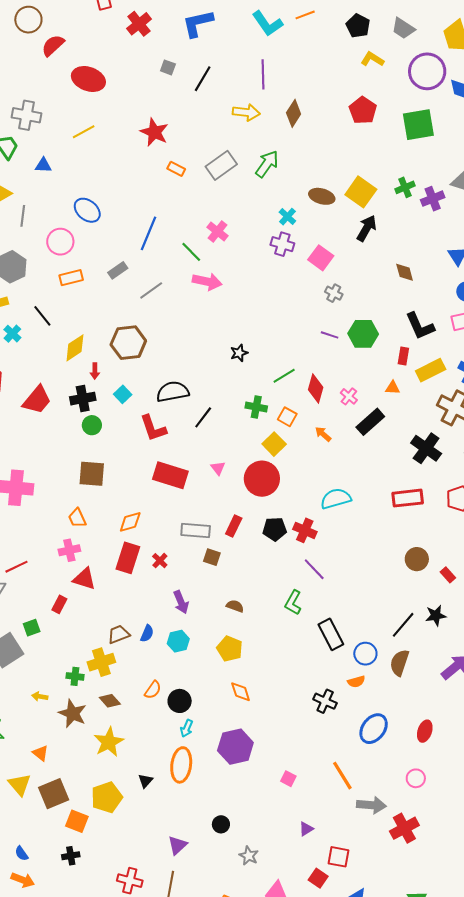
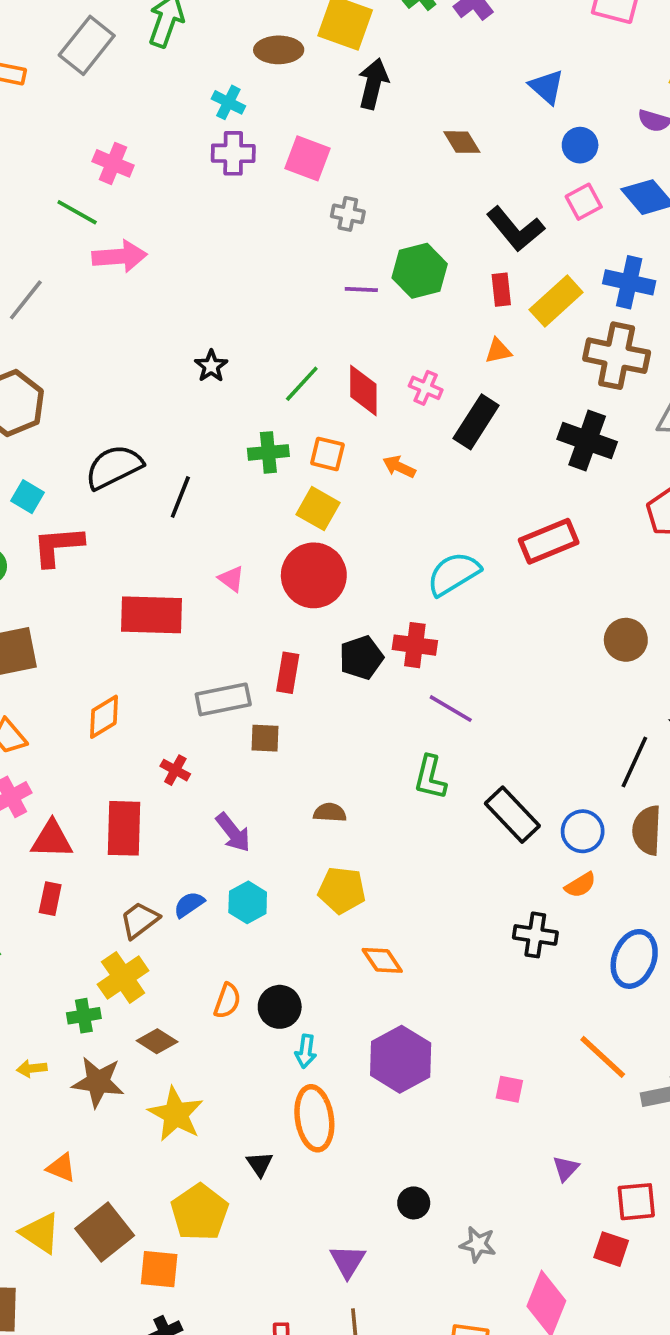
red L-shape: (153, 428) -> (58, 546), moved, turned 120
red rectangle: (408, 498) -> (549, 541), moved
red rectangle: (128, 558) -> (124, 828), moved
red rectangle: (59, 604) -> (50, 899), moved
blue semicircle: (147, 633) -> (189, 904), turned -132

